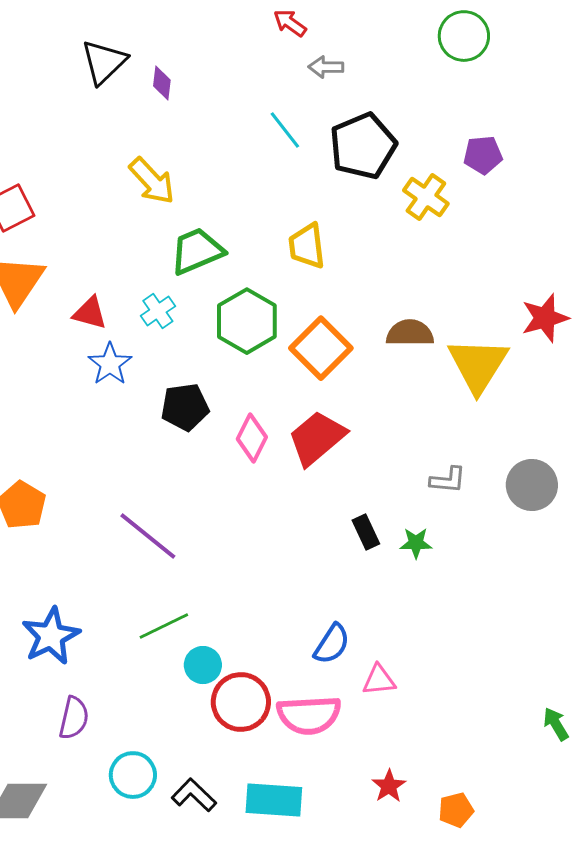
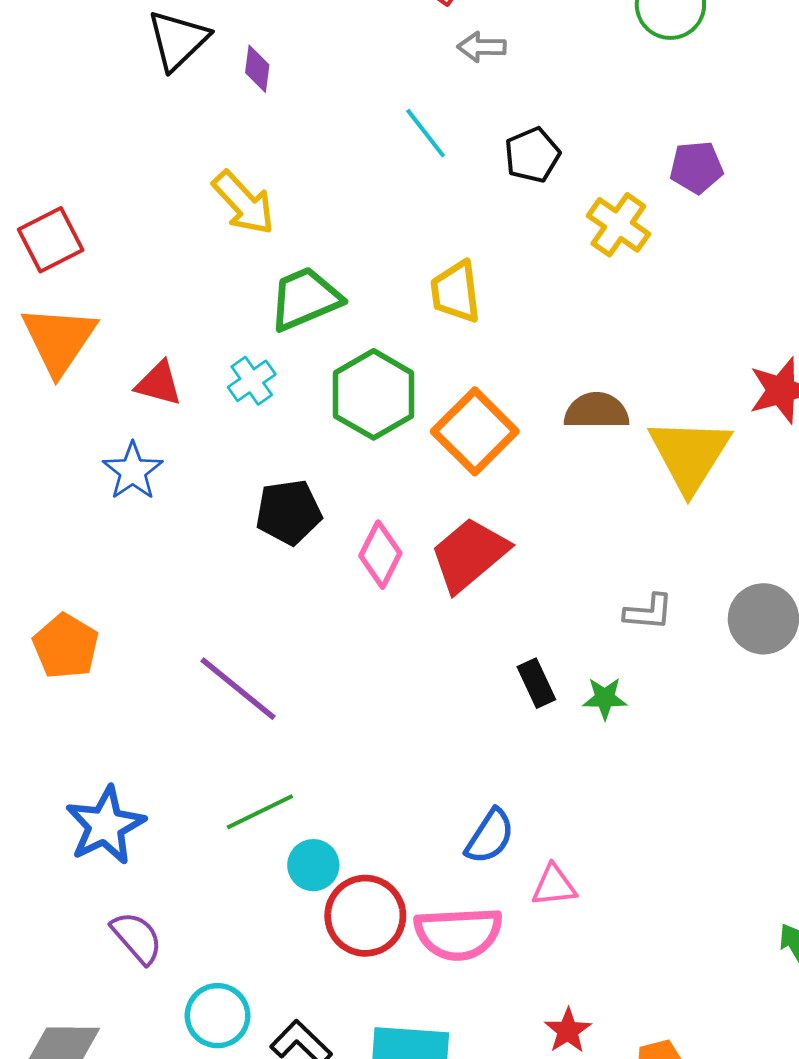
black pentagon: (363, 146) -> (532, 155), size x0.6
blue star: (110, 364) -> (133, 471), moved
purple semicircle: (74, 718) -> (137, 938), turned -54

